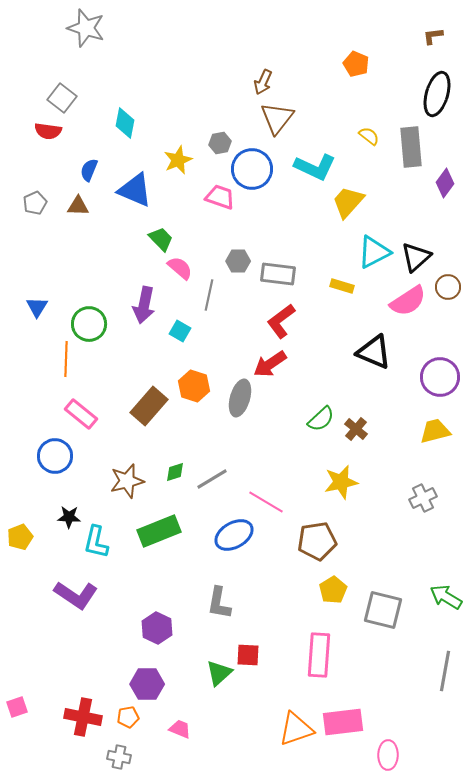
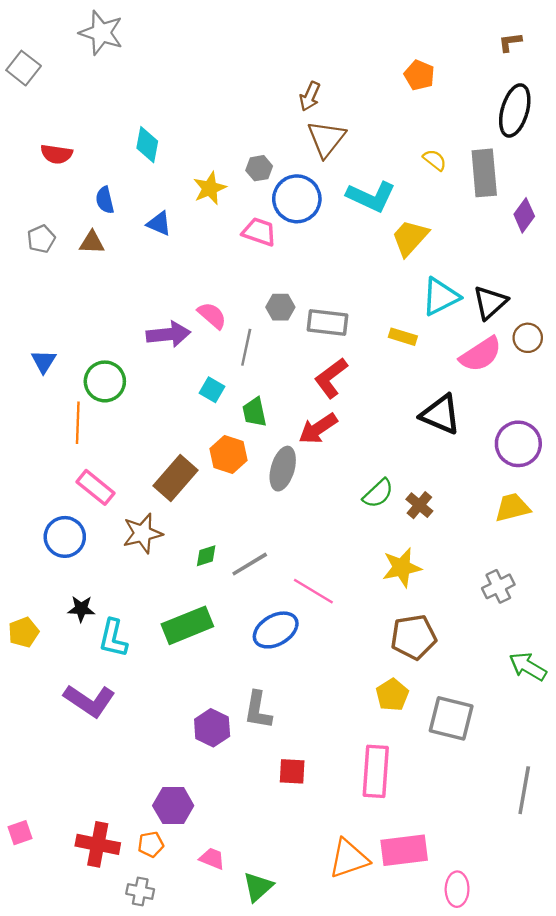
gray square: (62, 98) -> (24, 68), moved
blue semicircle: (89, 170) -> (105, 200), turned -35
blue triangle: (135, 190) -> (159, 224), size x0.6
green trapezoid: (161, 239) -> (254, 412), moved, turned -148
purple arrow: (144, 305) -> (168, 334), moved, turned -108
brown star: (127, 481) -> (143, 533), moved
brown pentagon: (317, 541) -> (413, 637), moved
green arrow: (446, 597) -> (528, 667), moved
purple hexagon: (157, 628) -> (212, 728), moved
green triangle: (219, 673) -> (258, 887), moved

